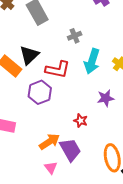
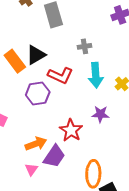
cyan arrow: (92, 61) -> (96, 75), turned -35
red star: (81, 121) -> (71, 130), size x1.6
purple trapezoid: (70, 150) -> (54, 156), turned 50

